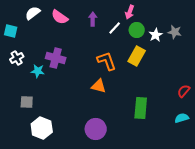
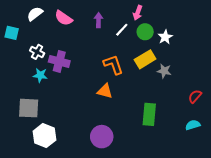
gray star: (175, 32) -> (164, 71), moved
yellow rectangle: (137, 56) -> (145, 59), turned 30
white cross: (17, 58) -> (37, 52), moved, turned -32
gray square: (27, 102) -> (29, 108), size x1.5

